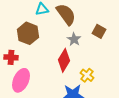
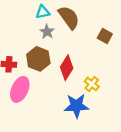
brown hexagon: (28, 33) -> (38, 59), moved
gray star: (74, 39) -> (47, 32), moved

